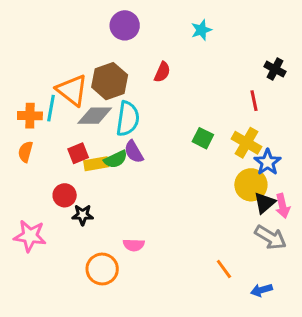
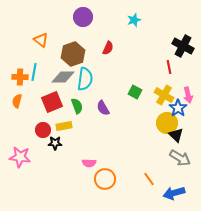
black cross: (275, 69) -> (183, 46), size x1.5
orange triangle: (72, 90) -> (41, 40), moved, size x0.7
purple semicircle: (134, 152) -> (103, 108), moved
red square: (78, 153) -> (52, 102), size x1.5
green semicircle: (116, 159) -> (77, 106), turned -84
yellow rectangle: (96, 164) -> (64, 126), moved
black triangle: (265, 203) -> (176, 135), turned -35
pink arrow: (283, 206) -> (188, 95), moved
orange circle: (102, 269) -> (105, 179), moved
blue arrow: (261, 290) -> (174, 193), size x1.5

